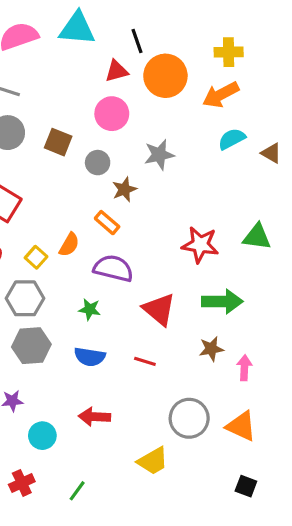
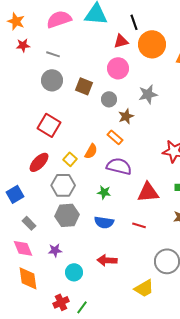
red triangle: (159, 309) -> (148, 192), turned -45
green line: (77, 491) -> (82, 307), moved

